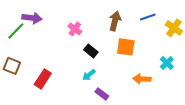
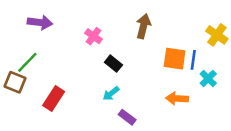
blue line: (148, 17) -> (193, 60), moved, turned -63
green line: (16, 31) -> (27, 62), moved
orange square: (126, 47) -> (175, 59), moved

